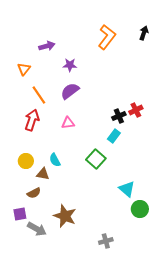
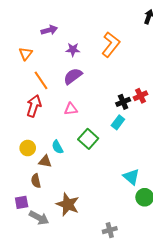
orange L-shape: (107, 37) -> (111, 44), moved
green square: (96, 159) -> (88, 139), moved
brown semicircle: (34, 193) -> (36, 181), turned 104

